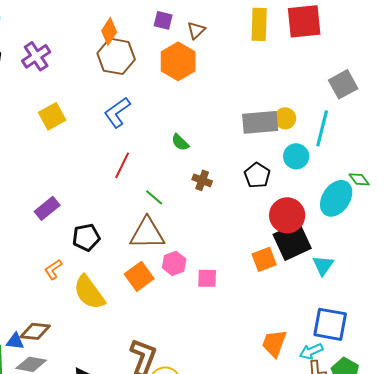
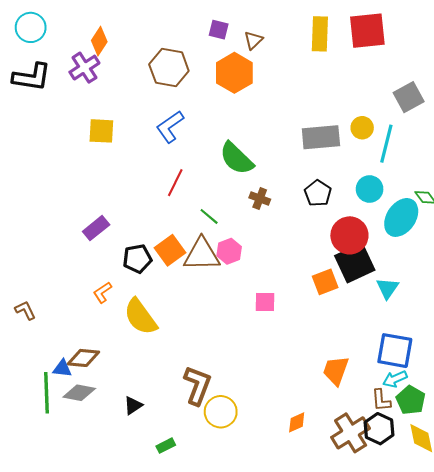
orange diamond: (109, 31) -> (99, 41), moved
yellow square: (52, 116) -> (101, 131), turned 32
yellow circle: (285, 118) -> (362, 128), moved
green semicircle: (180, 142) -> (237, 158), size x1.8
cyan circle: (296, 156) -> (370, 189), moved
pink hexagon: (174, 263) -> (229, 251), moved
orange square: (139, 276) -> (170, 250), moved
cyan arrow: (311, 351) -> (395, 379), moved

